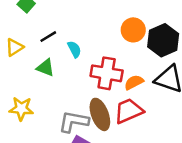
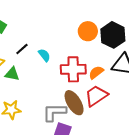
green triangle: (45, 68) -> (12, 74), moved

